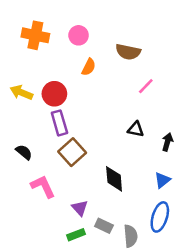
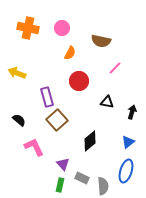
red circle: (54, 94) -> (79, 81), moved
black diamond: (114, 179) -> (90, 141), turned 55
green rectangle: (76, 235) -> (60, 185), turned -56

